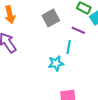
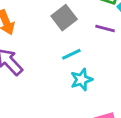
cyan line: (69, 47) -> (71, 54), moved, turned 64

